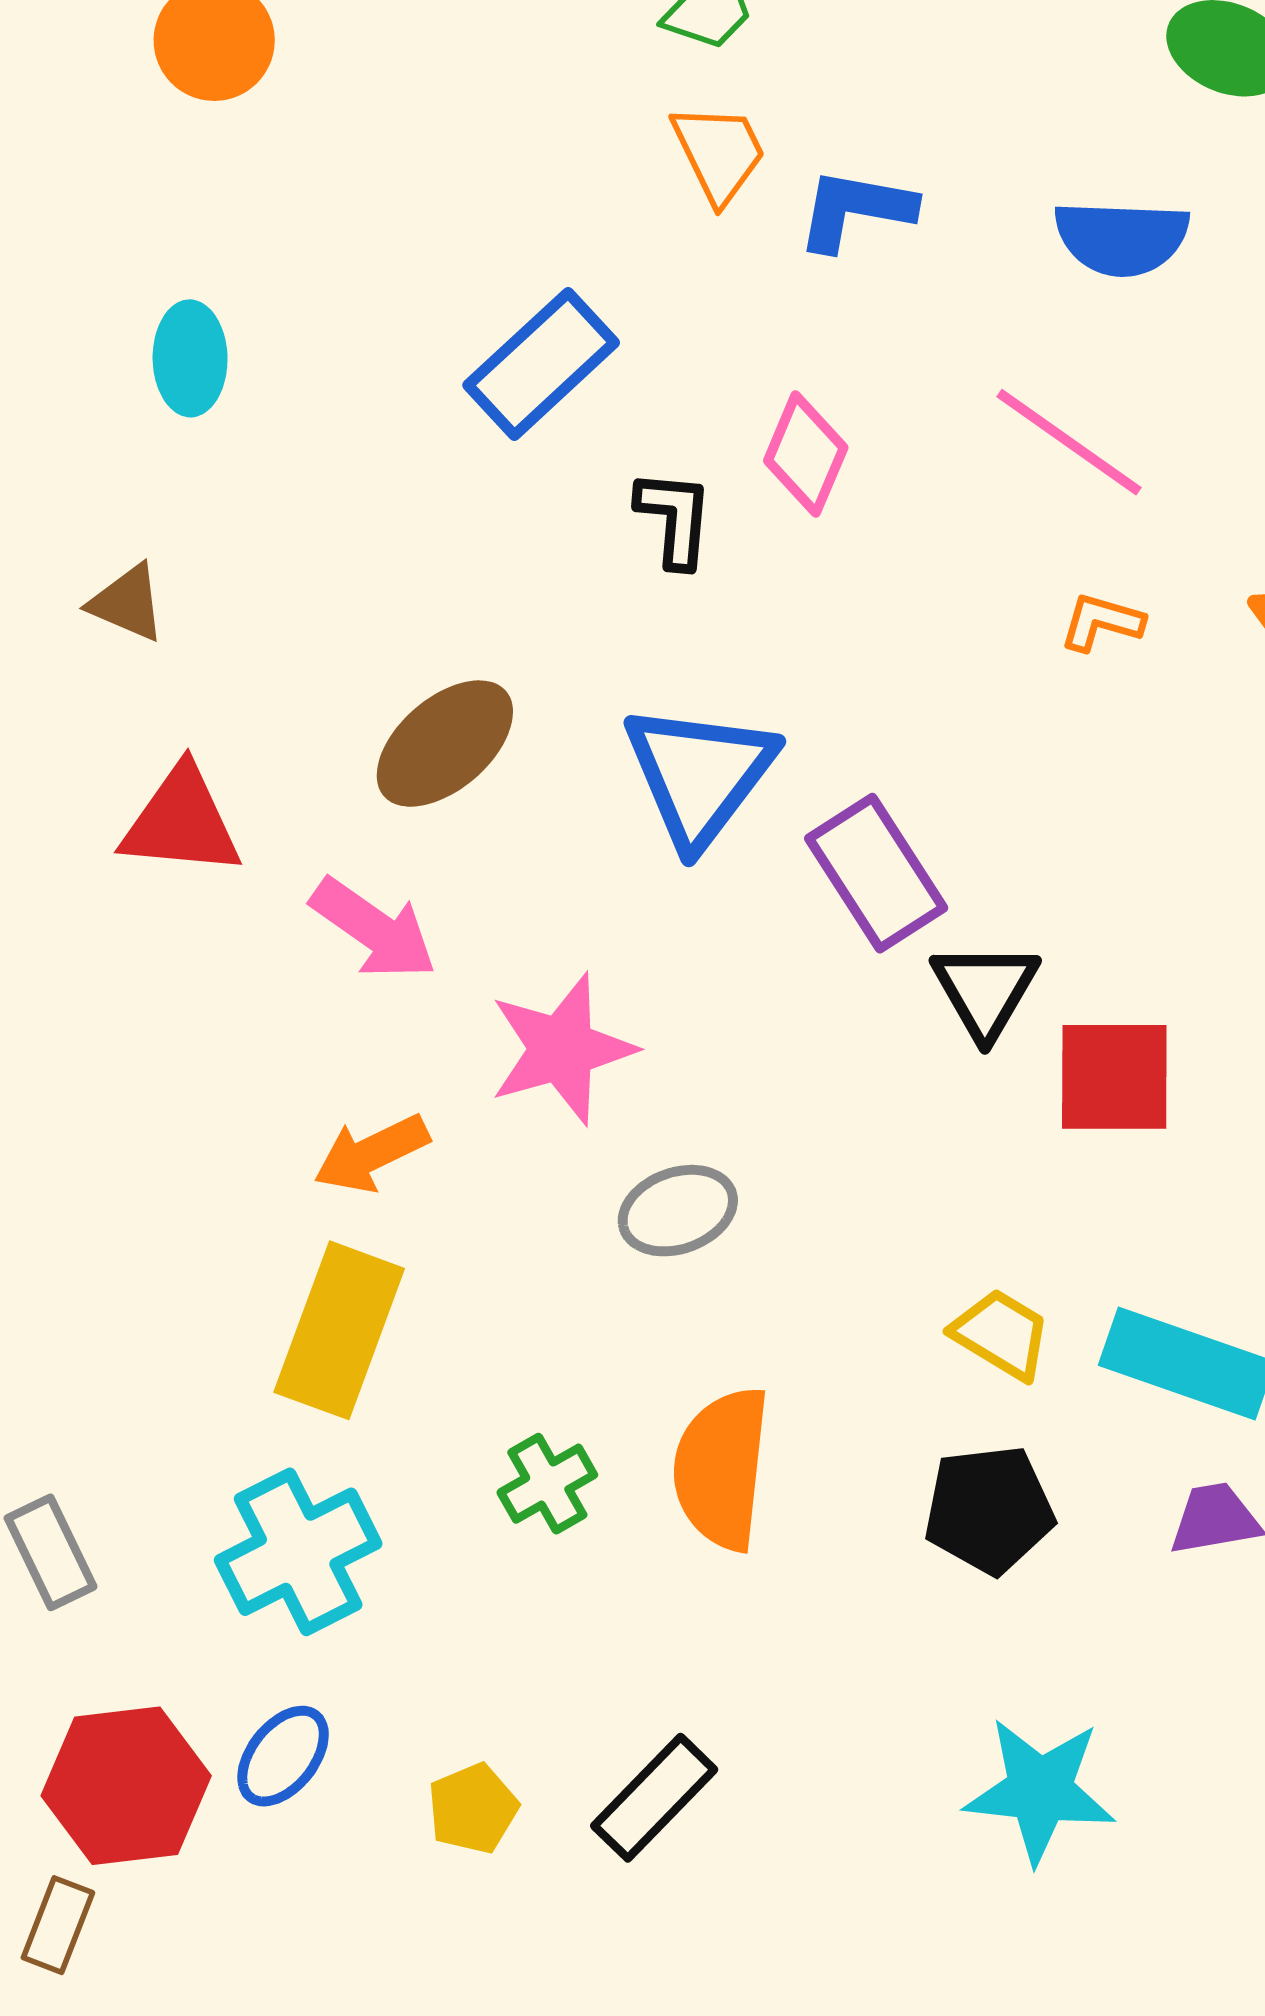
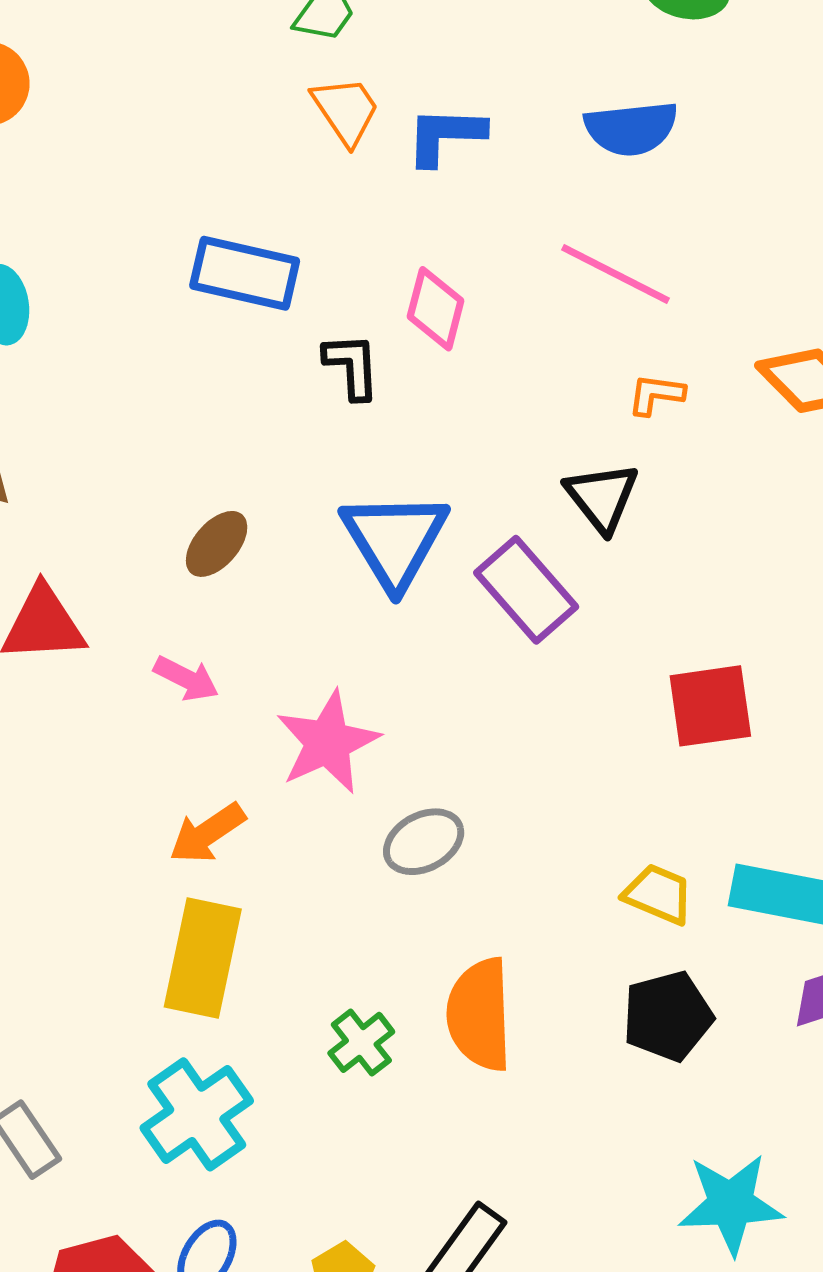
blue rectangle: (541, 364) -> (245, 273), turned 64
brown ellipse: (445, 744) -> (217, 544), size x0.7
pink arrow: (374, 929) -> (186, 679), size x0.7
black triangle: (985, 990) -> (602, 497), moved

